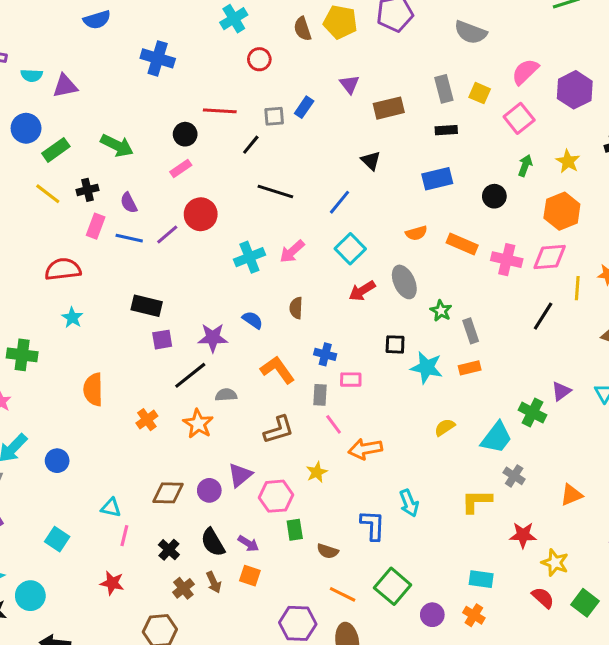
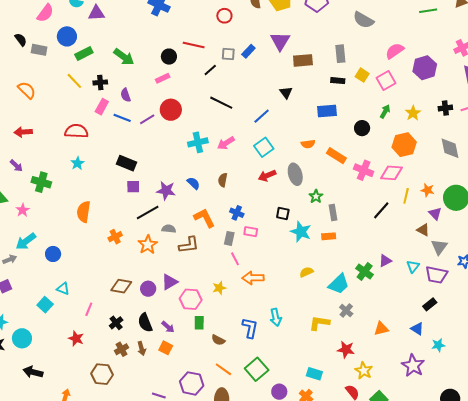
purple triangle: (349, 84) -> (280, 41), size x1.5
yellow square: (480, 93) -> (362, 75), moved
brown L-shape: (279, 430) -> (189, 245), moved
cyan triangle: (111, 508) -> (63, 289), moved

